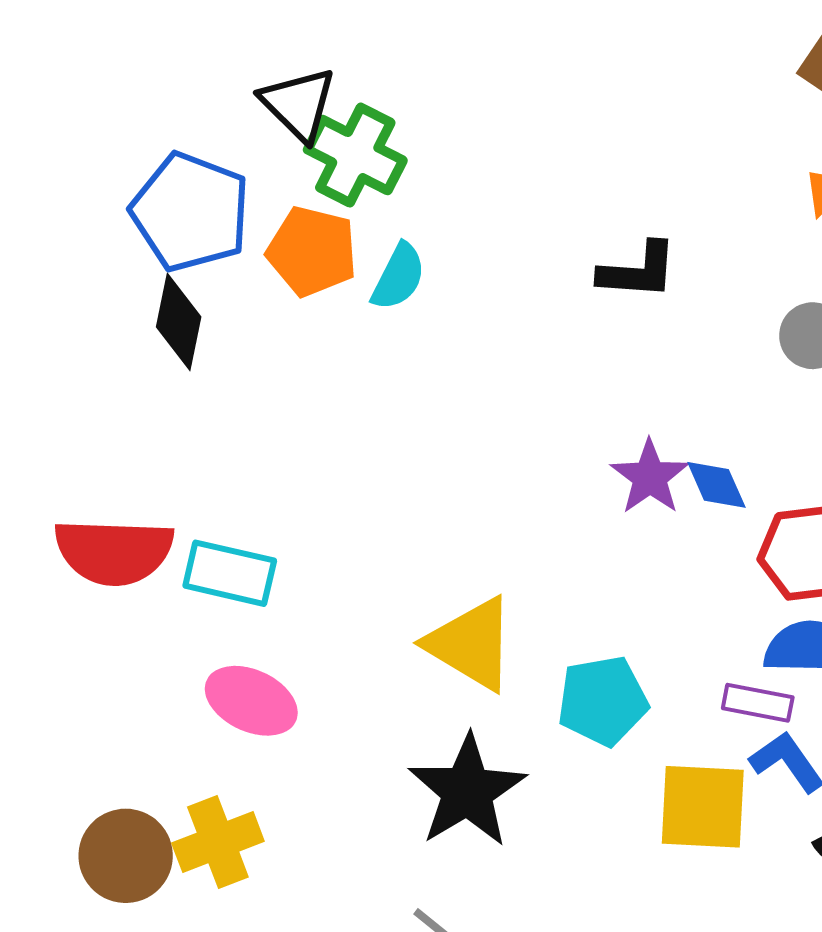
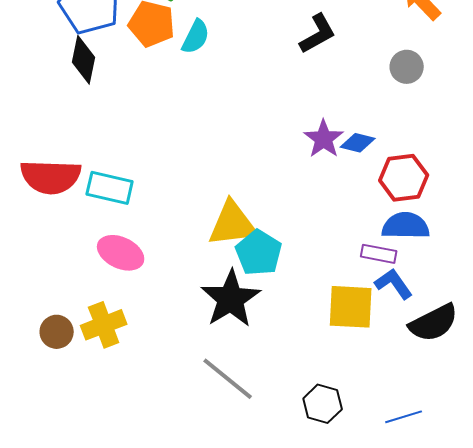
black L-shape: (638, 271) -> (318, 34), turned -33
blue diamond: (716, 485) -> (358, 143), turned -52
yellow triangle: (471, 644) -> (233, 224), turned -38
cyan pentagon: (603, 701) -> (259, 253), moved, turned -30
brown circle: (126, 856) -> (57, 332), size x0.7

